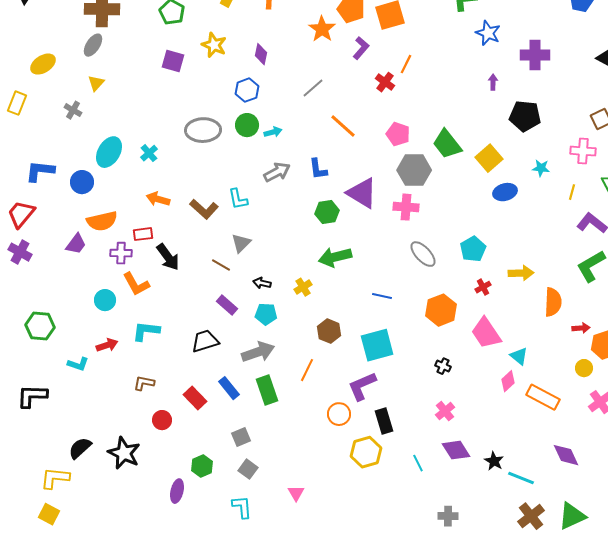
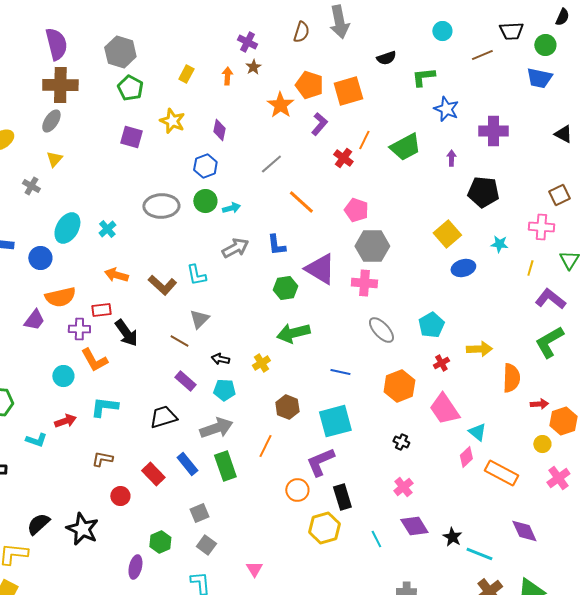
green trapezoid: (447, 144) -> (405, 147), moved, turned -80

